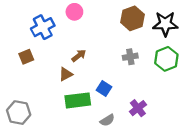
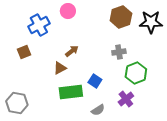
green hexagon: (166, 59) -> (136, 73), moved

